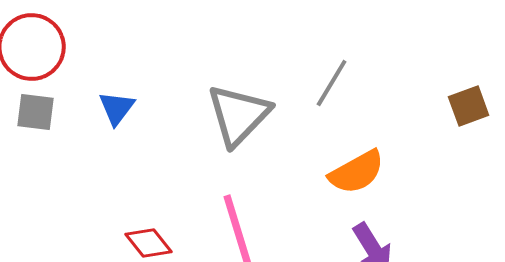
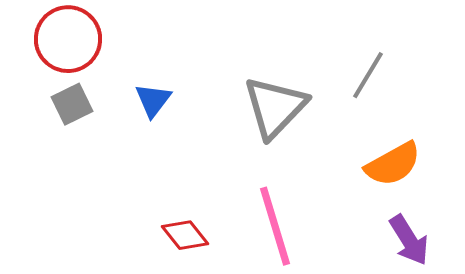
gray square: (36, 112) -> (72, 104), turned -33

